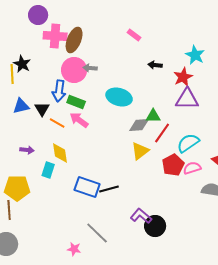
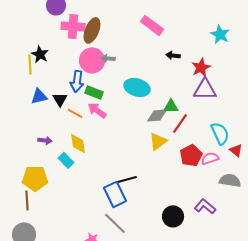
pink rectangle: (134, 35) -> (152, 25), size x1.6
cyan star: (195, 55) -> (220, 34), moved
cyan semicircle: (188, 143) -> (220, 133), moved, turned 100
cyan rectangle: (48, 170) -> (66, 160), turned -63
blue rectangle: (87, 187) -> (115, 194), moved, turned 45
purple L-shape: (141, 216) -> (205, 206), moved

